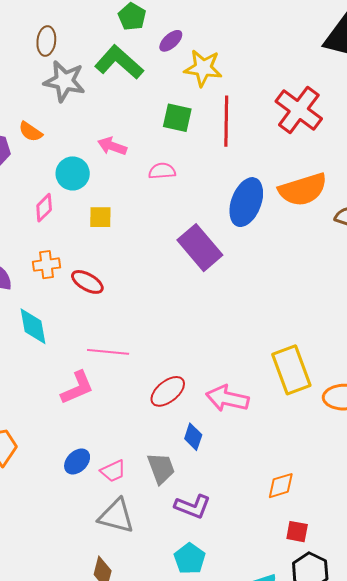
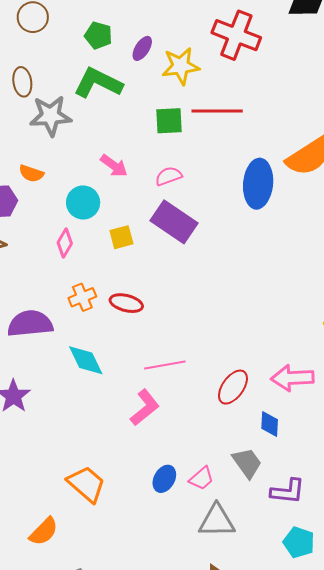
red cross: (299, 110) -> (236, 35), moved
red line: (226, 121) -> (217, 111), turned -75
pink arrow: (112, 146) -> (114, 166), turned -148
purple rectangle: (200, 248) -> (174, 222), moved

